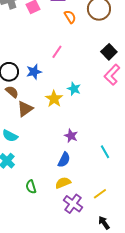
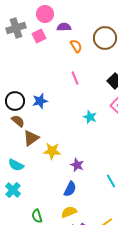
pink line: (57, 52) -> (75, 78), moved, turned -56
cyan star: (74, 89) -> (90, 117), moved
yellow star: (54, 99) -> (52, 151), moved, turned -30

